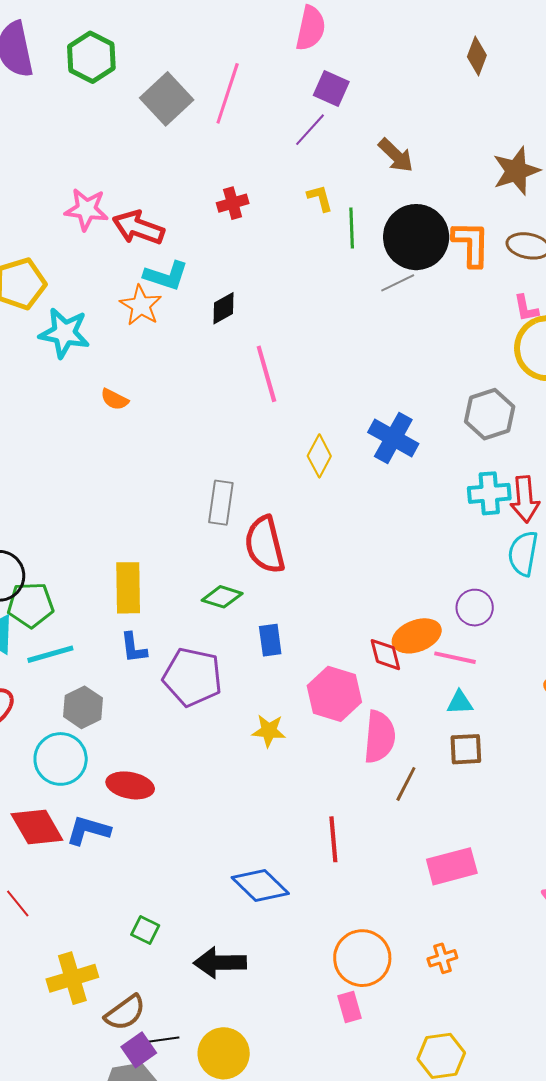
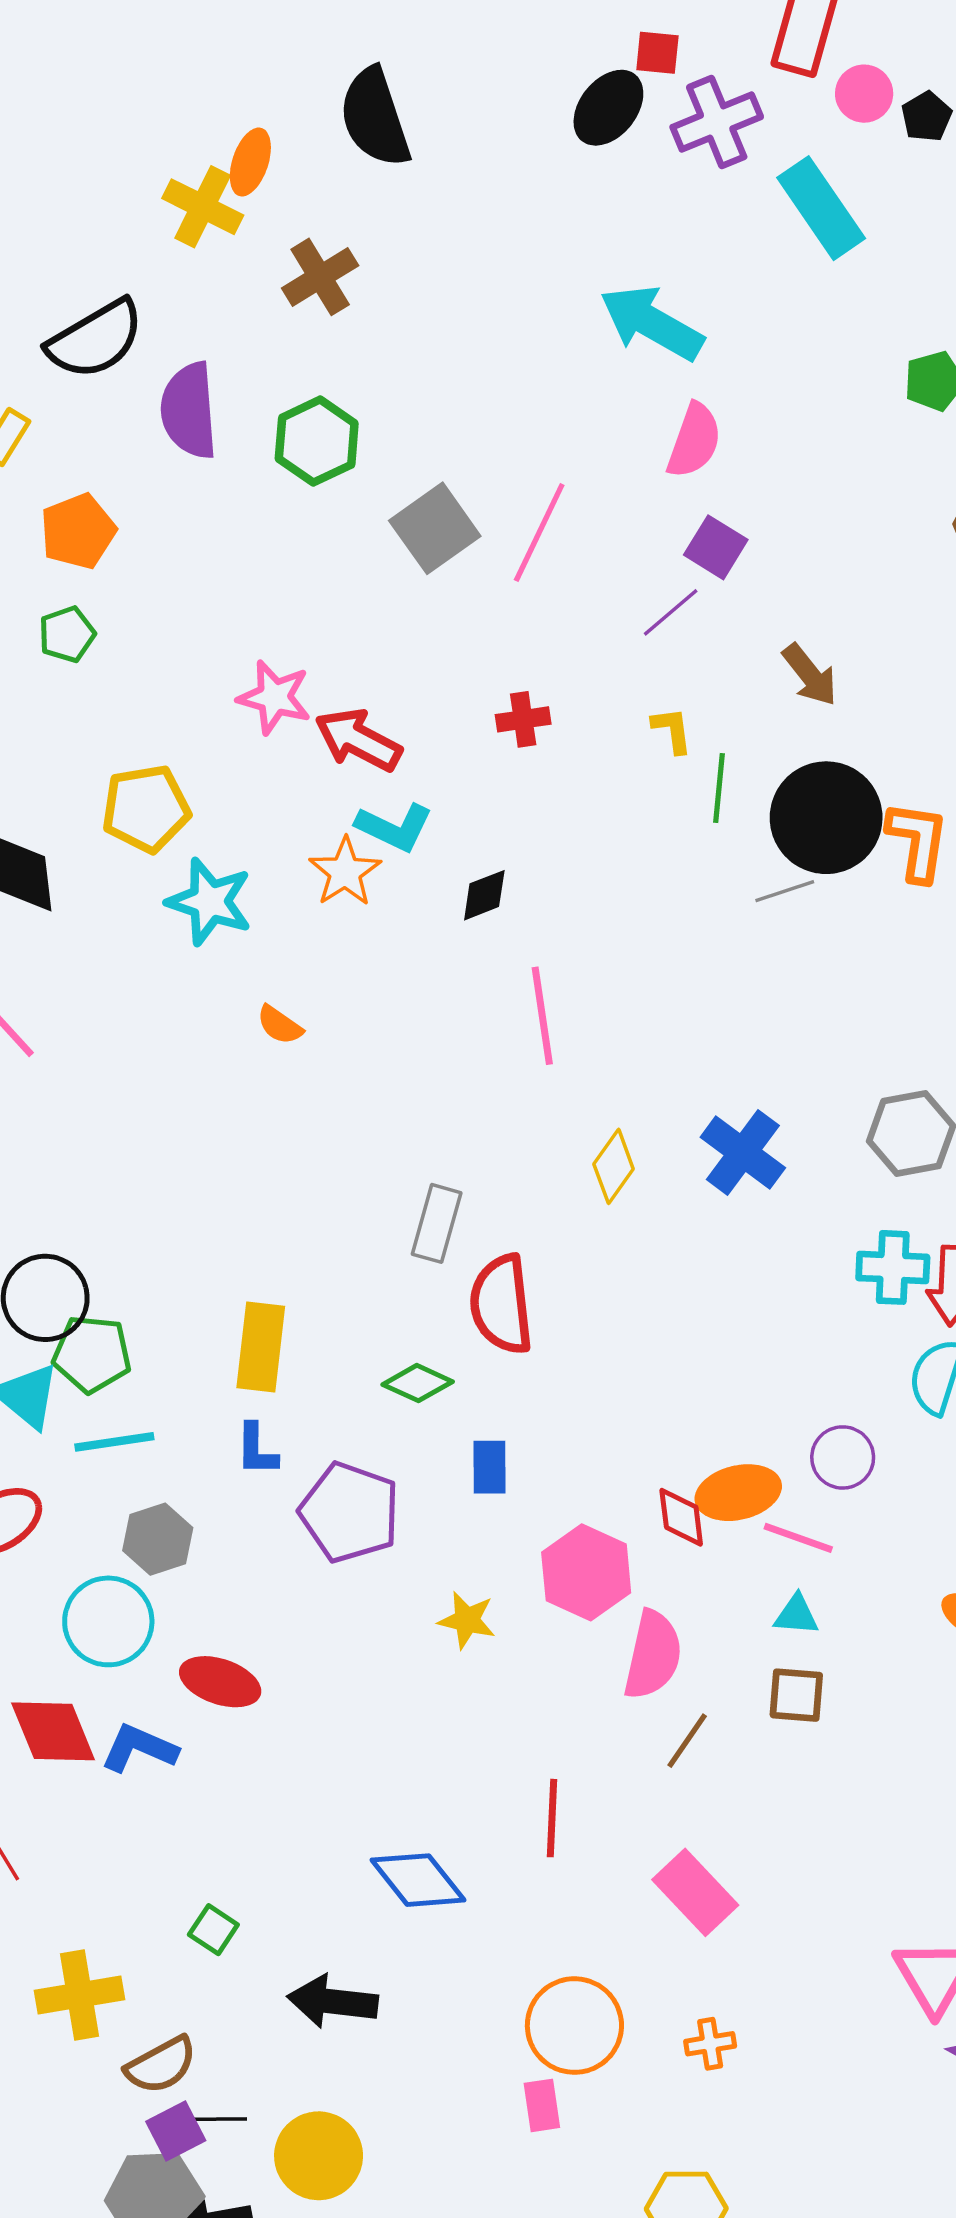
pink rectangle: (452, 866) -> (695, 1892), moved, turned 54

